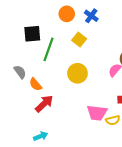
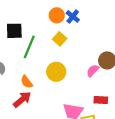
orange circle: (67, 14) -> (57, 15), moved
orange semicircle: (35, 84) -> (27, 82), moved

